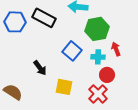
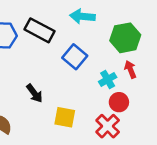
green hexagon: (97, 29) -> (125, 38), moved
blue square: (72, 51) -> (75, 57), moved
cyan cross: (98, 57) -> (108, 79), turned -32

